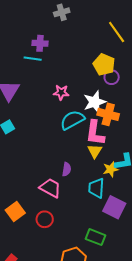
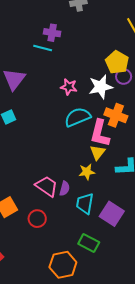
white star: (95, 102) -> (101, 87), moved
purple semicircle: (67, 169) -> (65, 188), moved
yellow star: (111, 169) -> (87, 172), moved
cyan trapezoid: (96, 188) -> (85, 204), moved

